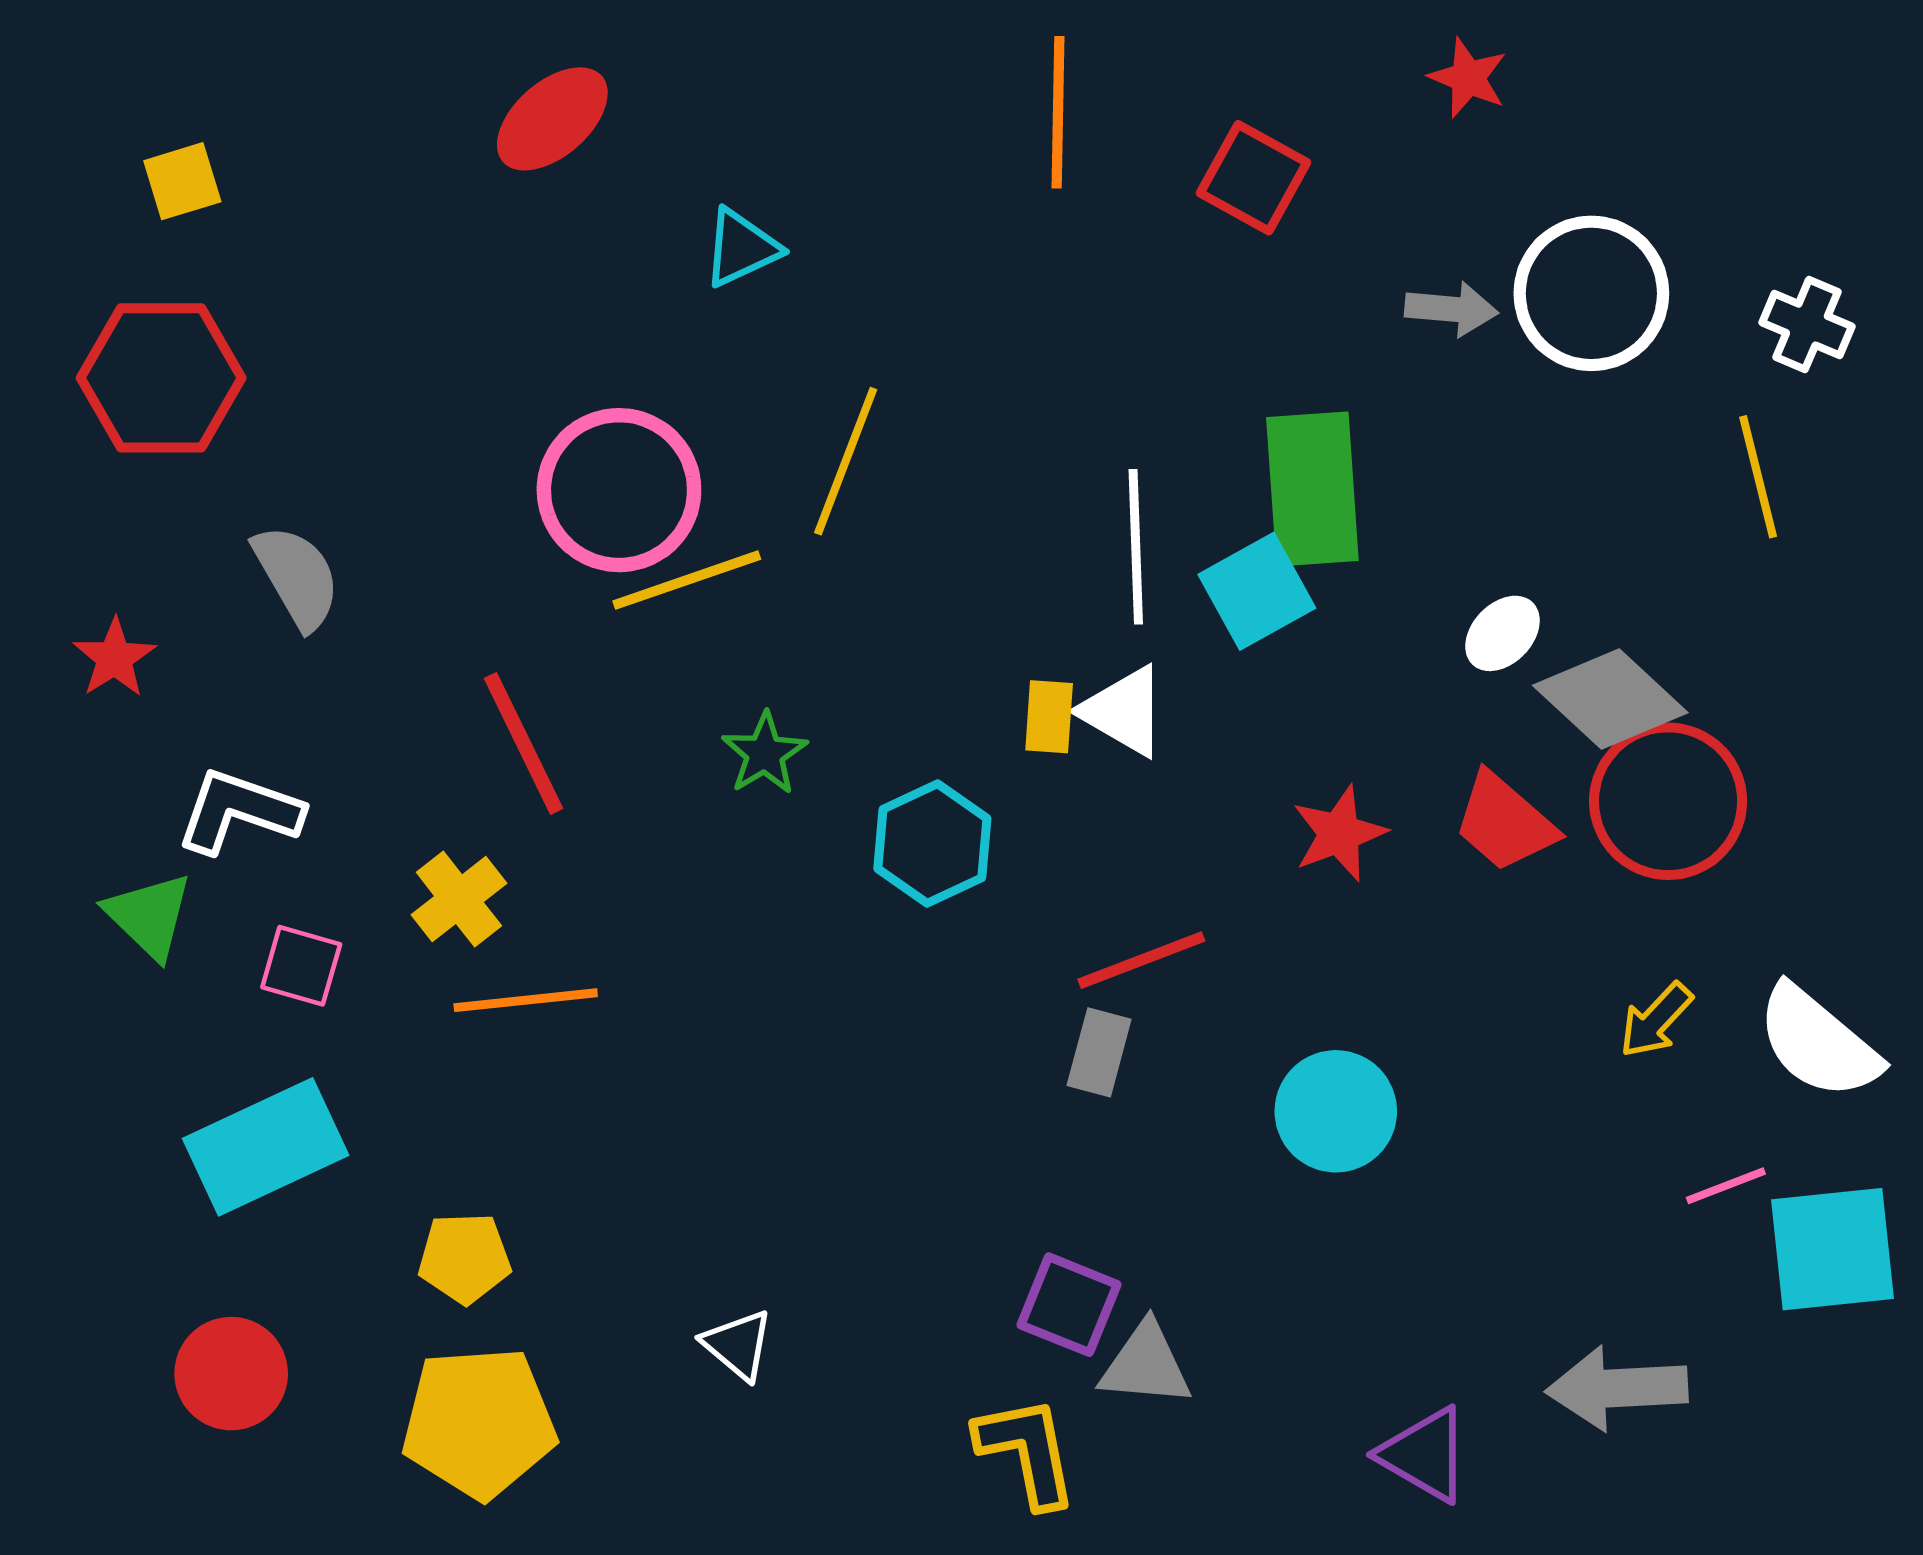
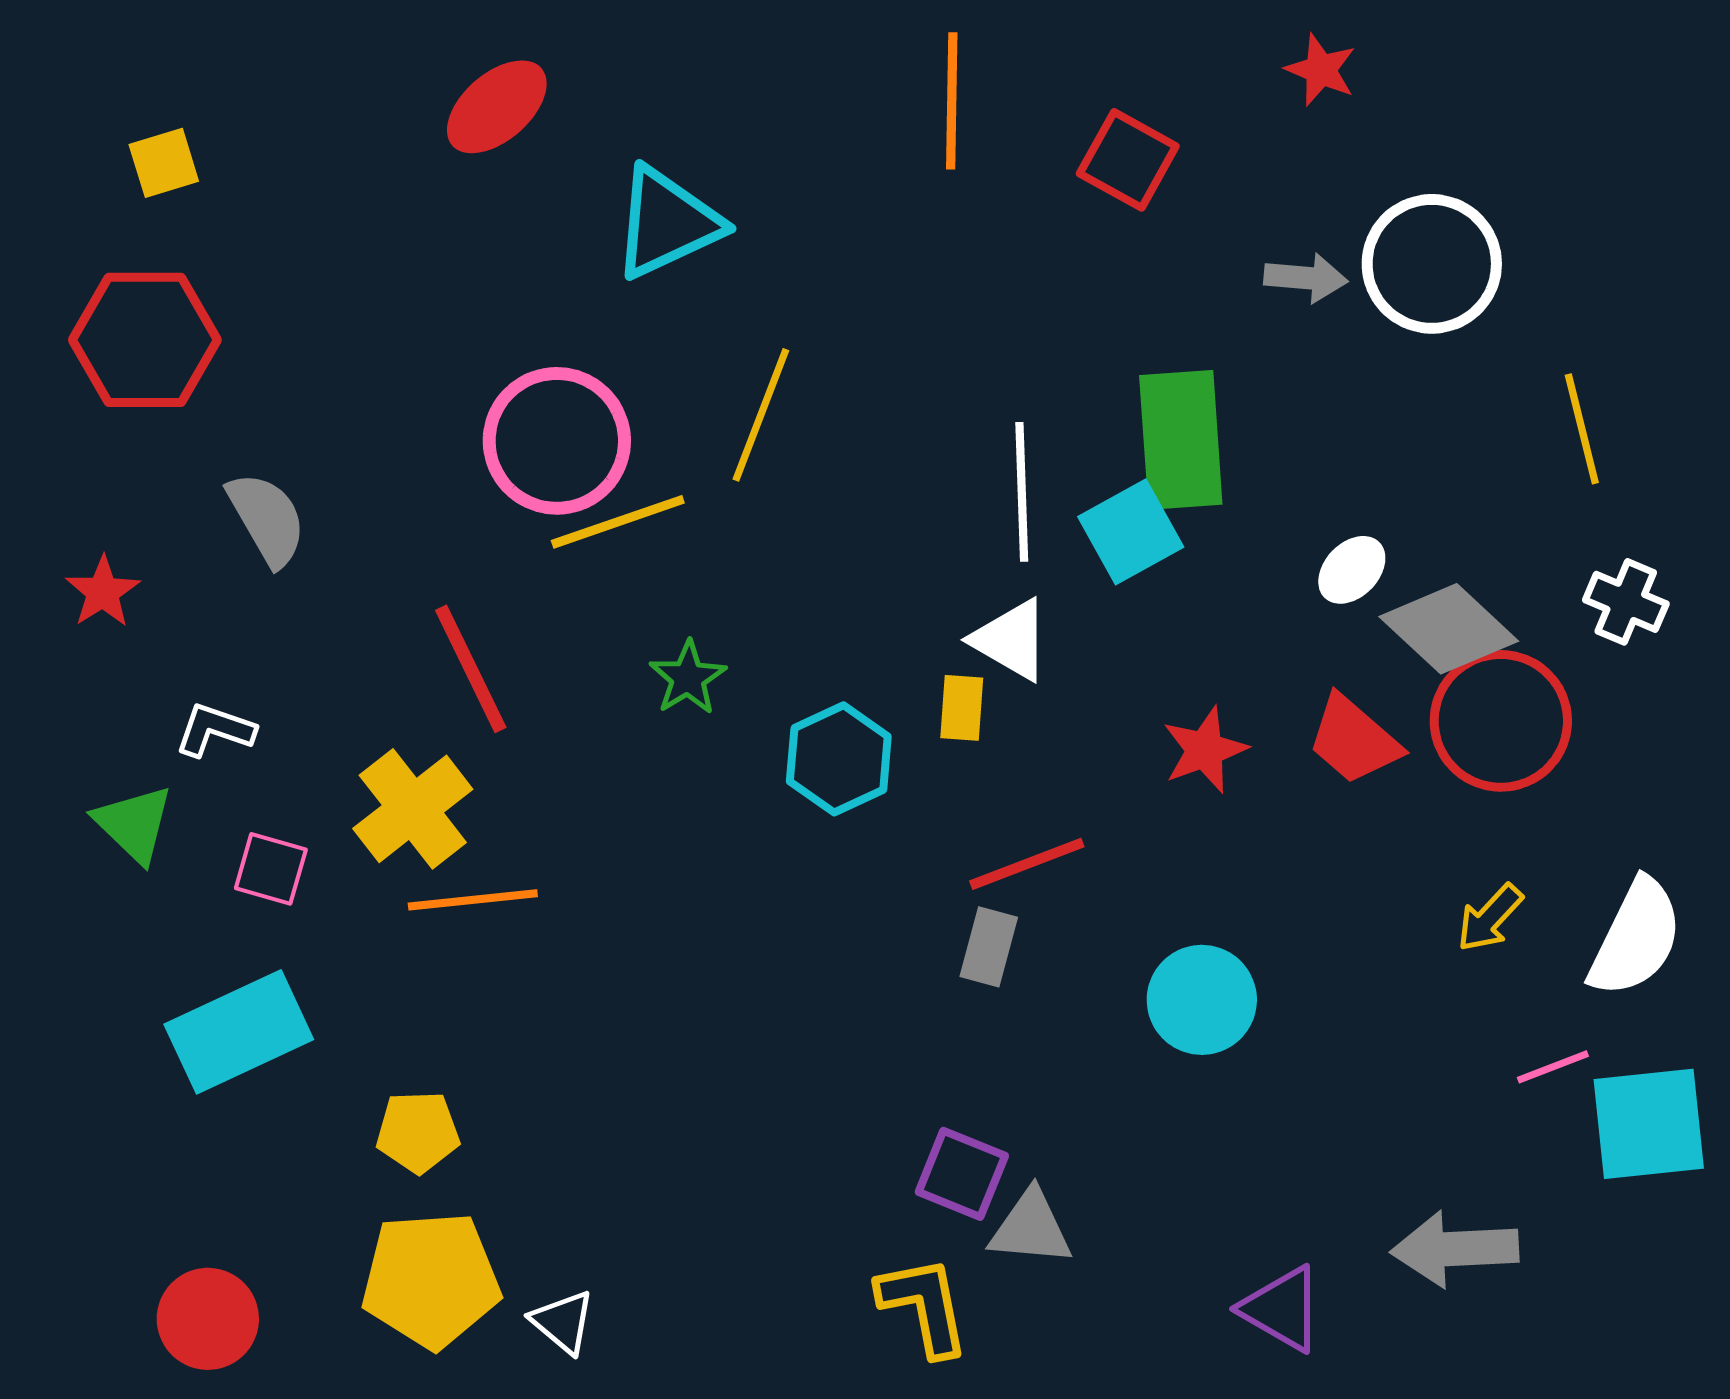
cyan triangle: (741, 248) -> (667, 223), size x1.6
white cross: (1807, 325) -> (1626, 602), moved
yellow rectangle: (1049, 717) -> (962, 708), moved
white L-shape: (239, 811) -> (215, 730), size x0.7
yellow cross: (459, 899) -> (413, 809), size x1.4
white semicircle: (1818, 1042) -> (1636, 938), turned -104
white triangle: (738, 1345) -> (563, 1322), moved
red circle: (231, 1374) -> (208, 1319), moved

